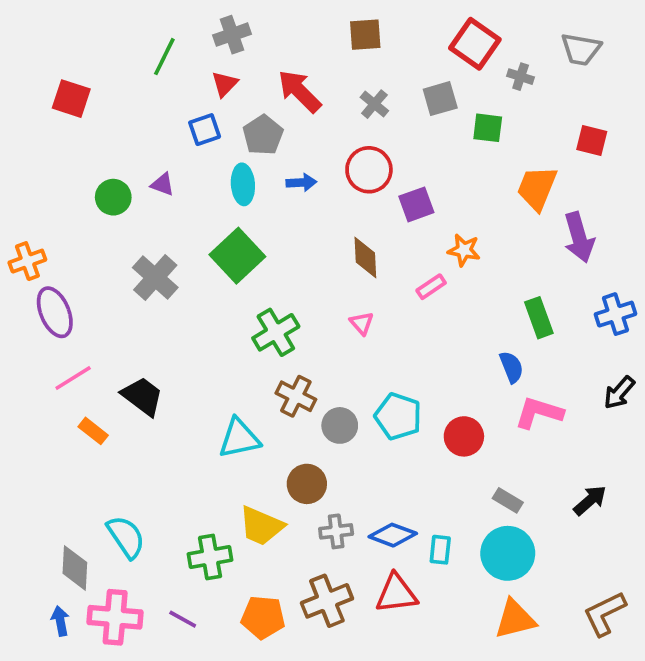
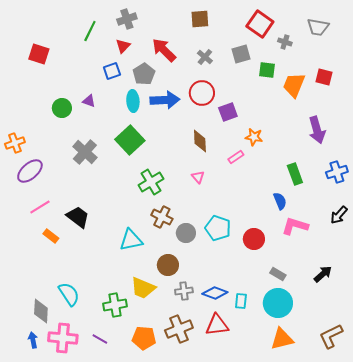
blue arrow: (301, 183) -> (165, 100), size x1.8
orange trapezoid: (537, 188) -> (294, 85), moved
purple ellipse: (55, 312) -> (30, 171), turned 72

